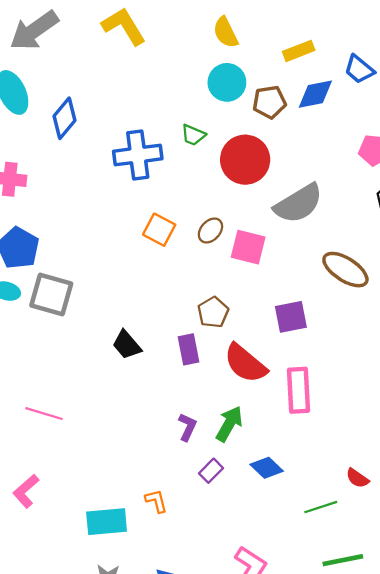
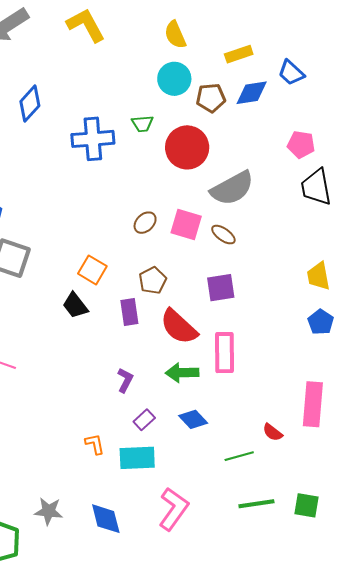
green trapezoid: (193, 135) -> (142, 124), turned -30
orange square: (159, 230) -> (92, 270), moved
brown ellipse: (210, 230) -> (145, 223), moved
brown ellipse: (345, 270) -> (223, 235), moved, size x0.6
green arrow: (229, 424) -> (182, 373), moved, turned -124
cyan rectangle: (107, 522) -> (137, 458), moved

